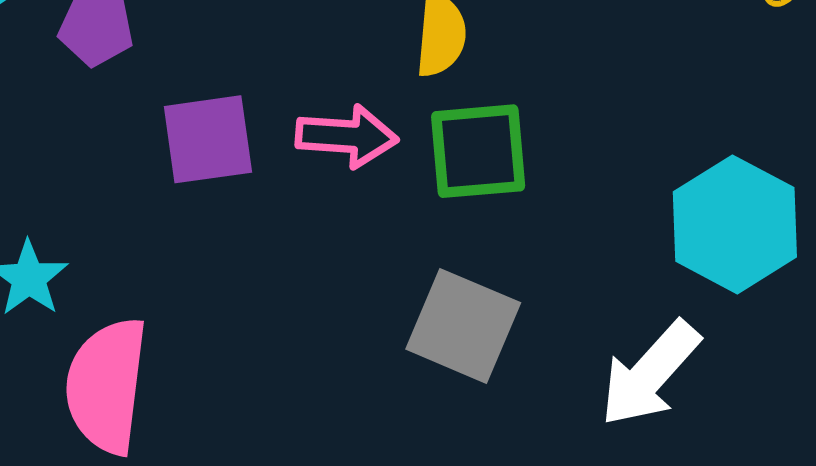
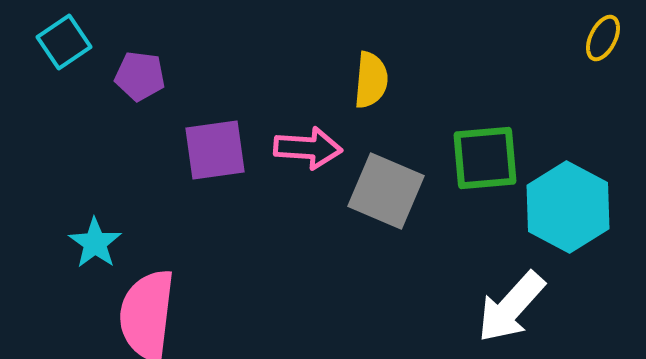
green square: (478, 151) -> (485, 158), moved
gray square: (463, 326) -> (386, 191), moved

